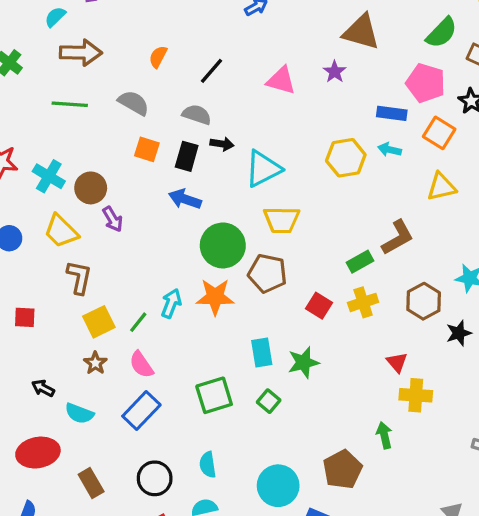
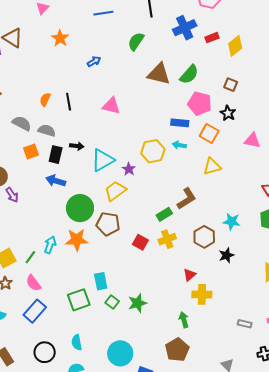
green semicircle: (442, 33) -> (189, 74), moved
orange semicircle: (158, 57) -> (45, 99), moved
black line: (212, 71) -> (69, 102), turned -48
purple star: (335, 72) -> (129, 169), moved
gray semicircle: (197, 115) -> (47, 130), moved
orange square: (147, 149) -> (31, 151), turned -35
yellow trapezoid: (282, 220) -> (115, 191), turned 145
cyan rectangle: (262, 352) -> (101, 281), moved
red triangle: (397, 362) -> (190, 275), turned 32
green star: (304, 363) -> (137, 303), moved
brown pentagon: (343, 469) -> (177, 350), moved

